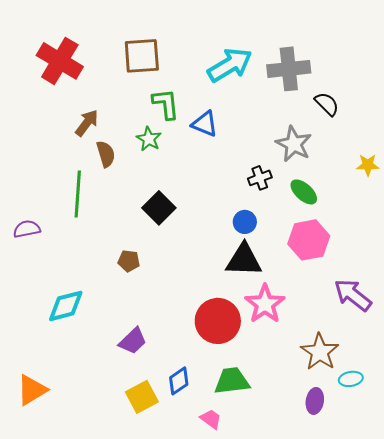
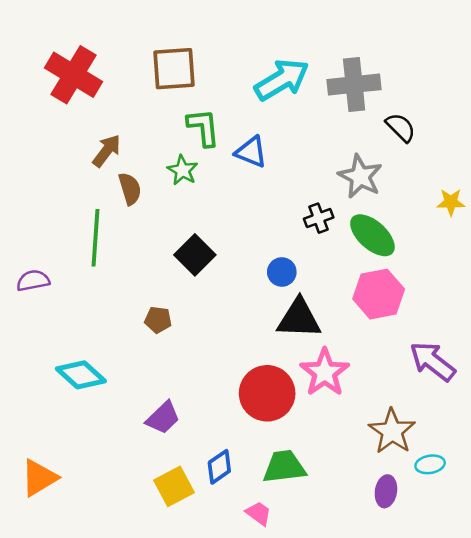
green ellipse: (304, 192) -> (372, 235), size x1.4
blue circle: (245, 222) -> (282, 272), moved
cyan diamond: (66, 306) -> (81, 375), turned 57

